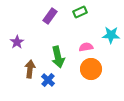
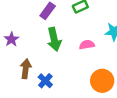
green arrow: (58, 57) -> (54, 39), moved
orange circle: (91, 69) -> (102, 81), moved

